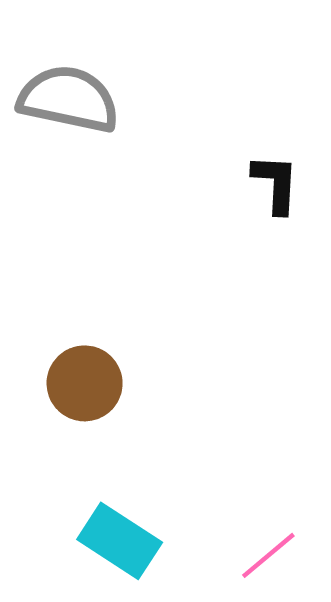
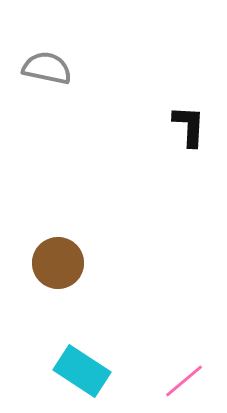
gray semicircle: (69, 99) -> (47, 68), size x0.7

